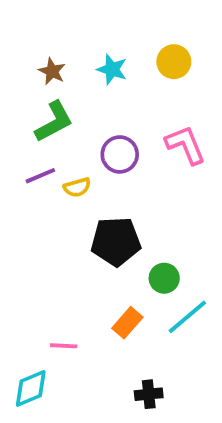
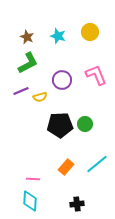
green circle: (164, 278) -> (85, 124), moved
cyan diamond: (31, 388) -> (30, 201), moved, turned -65

